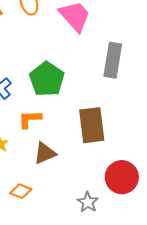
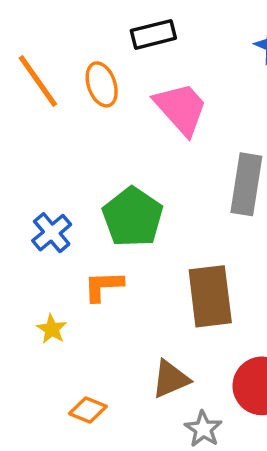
brown triangle: (45, 153) -> (171, 379), moved

